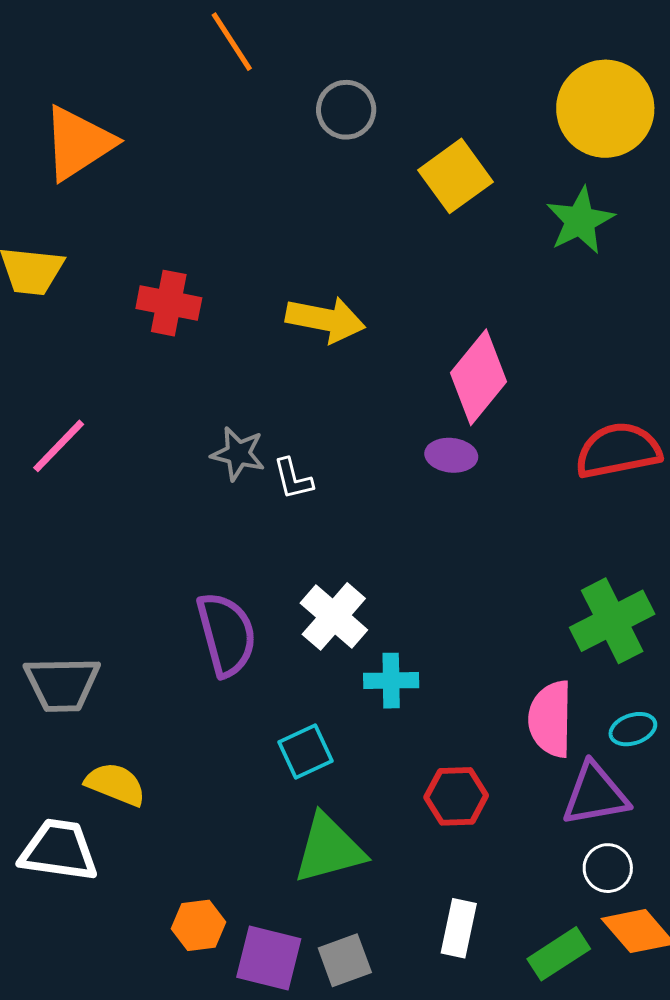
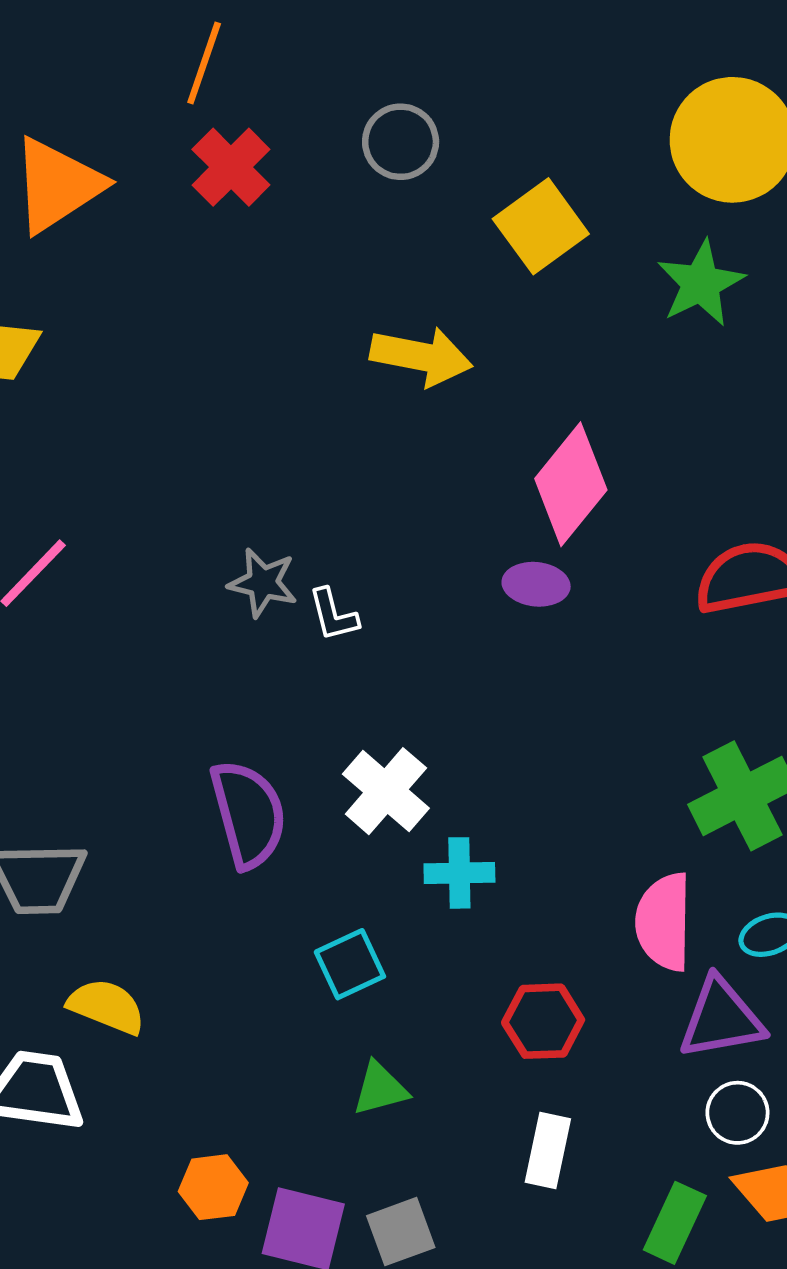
orange line: (232, 42) -> (204, 63), moved, turned 52
red cross: (169, 303) -> (231, 167), moved, turned 34
yellow arrow: (325, 320) -> (421, 356), moved
green triangle: (329, 849) -> (380, 1089), size x0.6
white rectangle: (459, 928) -> (548, 1151), moved
green rectangle: (559, 954) -> (675, 1223), turned -32

